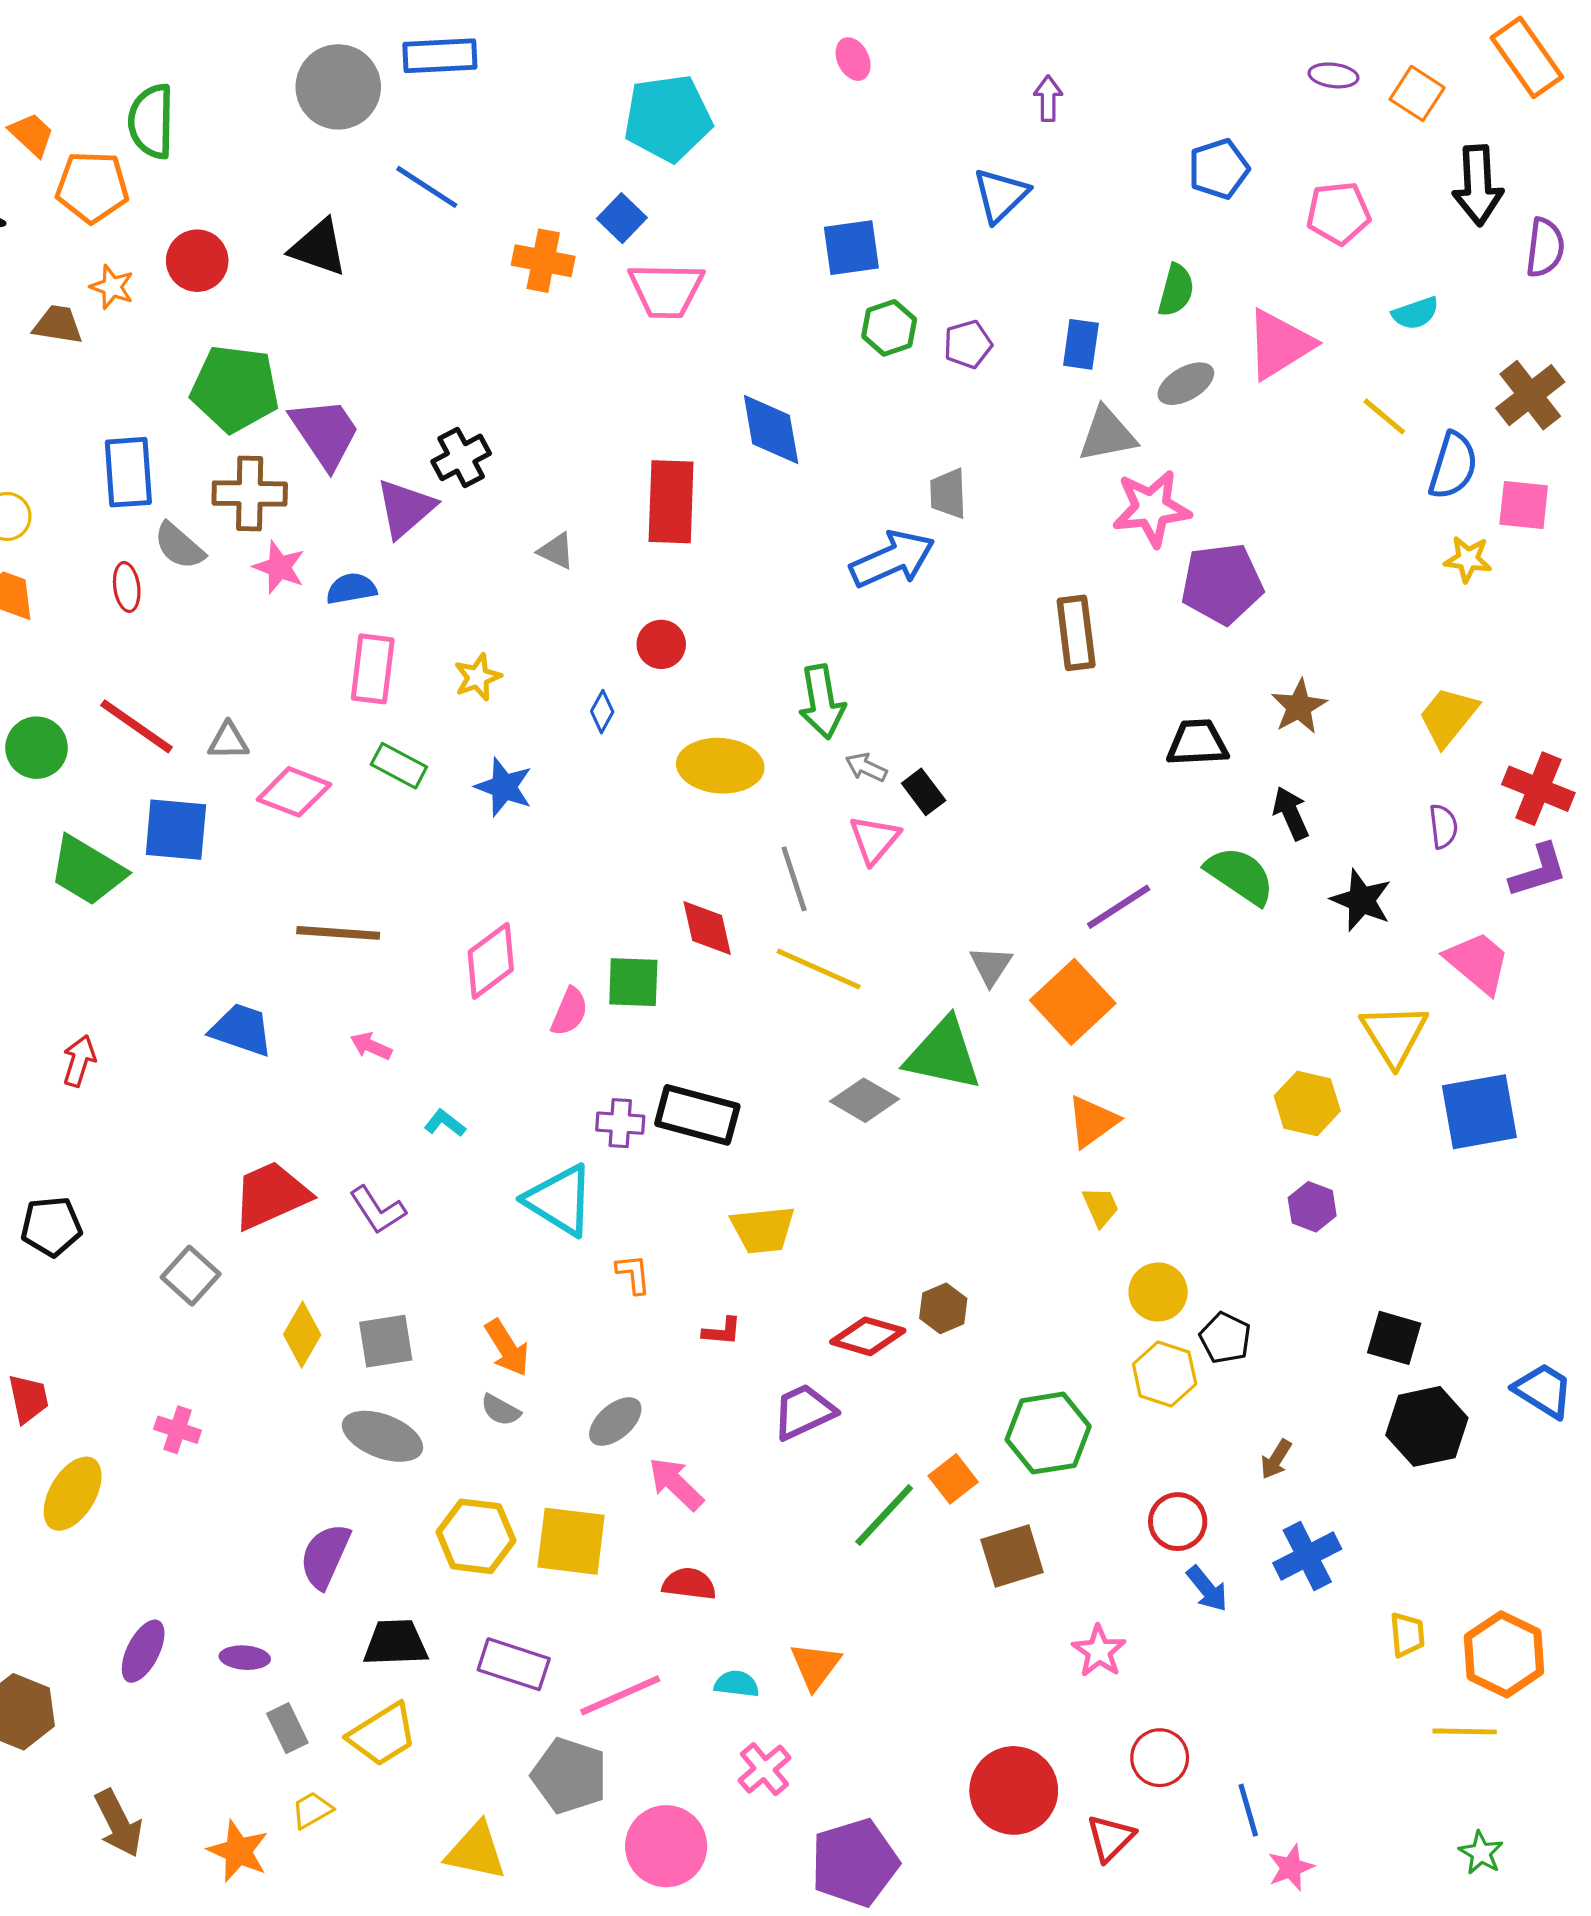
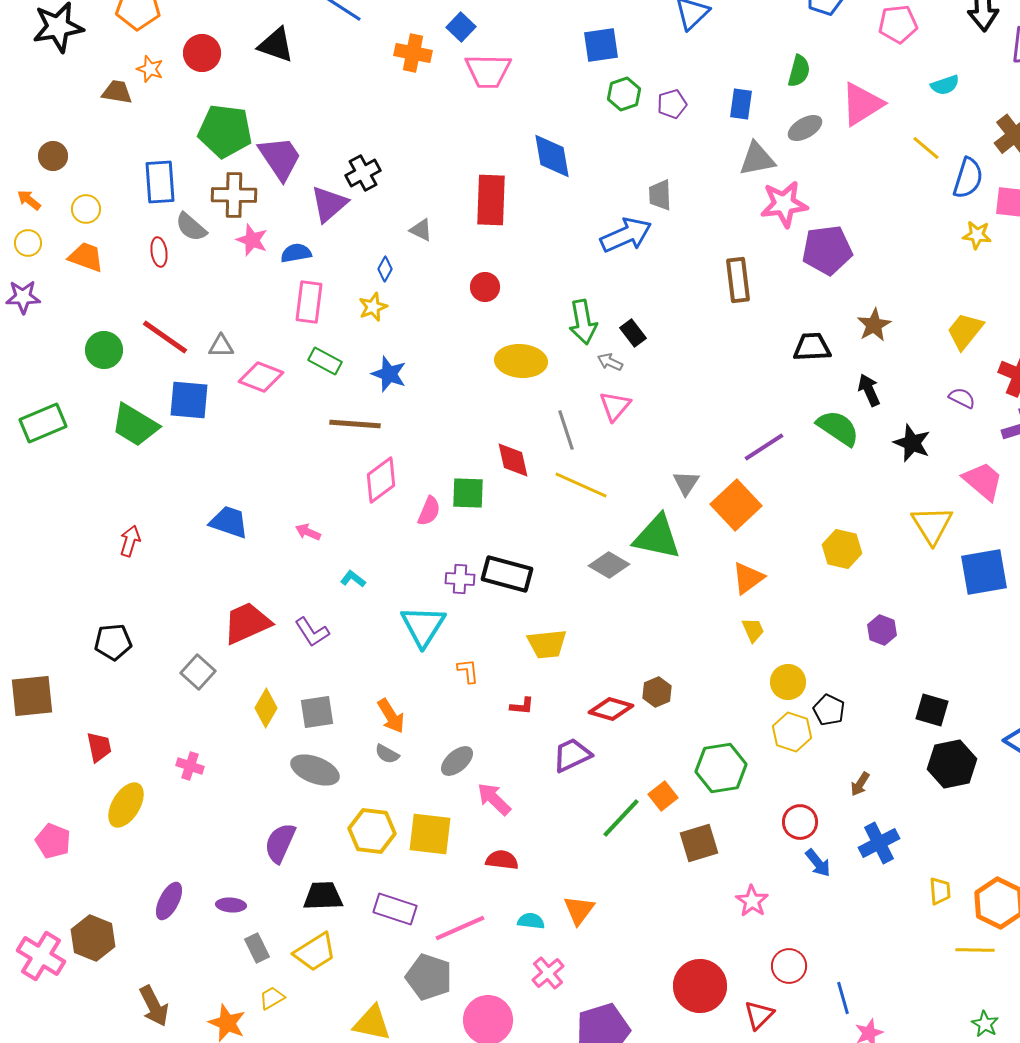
blue diamond: (602, 712) -> (385, 269), moved
black rectangle: (924, 792) -> (633, 333), moved
purple semicircle: (1443, 826) -> (962, 398), turned -56
brown line: (338, 933) -> (355, 424), moved
yellow hexagon: (1307, 1103) -> (842, 549), moved
cyan triangle: (560, 1200) -> (423, 626), turned 30

